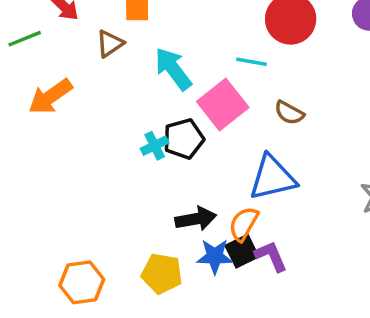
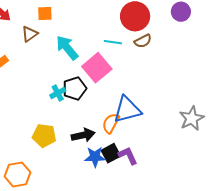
brown semicircle: (289, 113) -> (143, 41), moved, turned -54
orange semicircle: (244, 224) -> (111, 123), moved
yellow pentagon: (162, 274) -> (44, 136), moved

